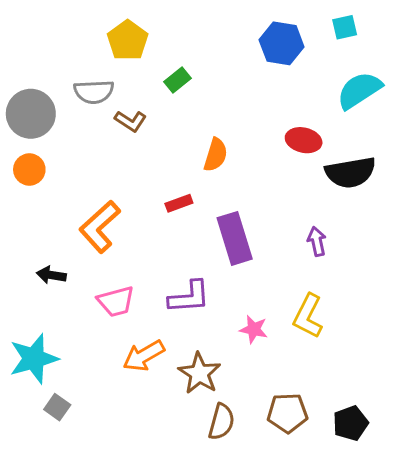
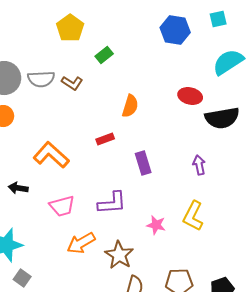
gray semicircle: (94, 92) -> (41, 79), moved
orange L-shape: (100, 227) -> (51, 155), turned 84
purple rectangle: (235, 238) -> (143, 163), size x0.7

